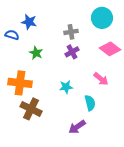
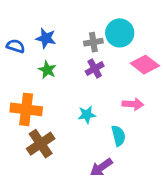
cyan circle: (102, 18) -> (120, 33), moved
blue star: (29, 22) -> (46, 38), moved
pink arrow: (101, 79) -> (133, 104), turned -35
brown cross: (31, 109) -> (41, 144), turned 30

